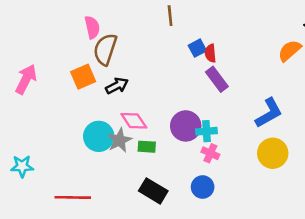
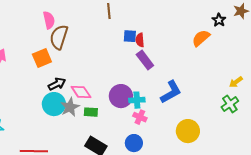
blue square: (197, 48) -> (130, 36), turned 32
black arrow: (117, 86) -> (57, 84), moved
blue L-shape: (269, 113) -> (171, 92), moved
yellow circle: (273, 153) -> (188, 131), moved

